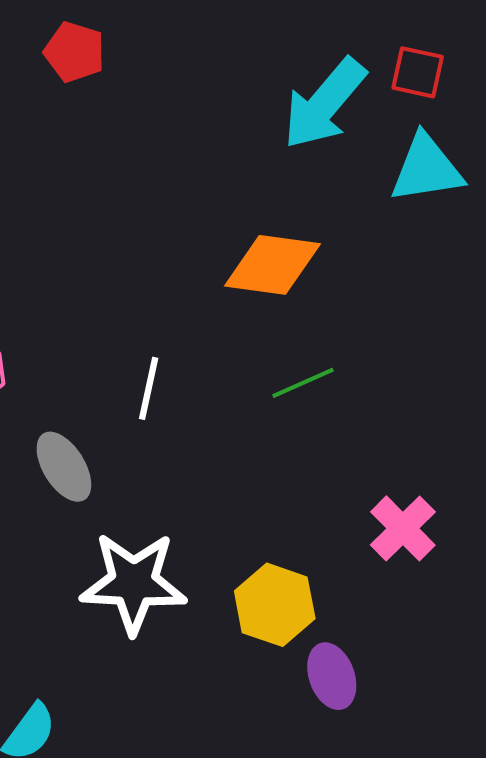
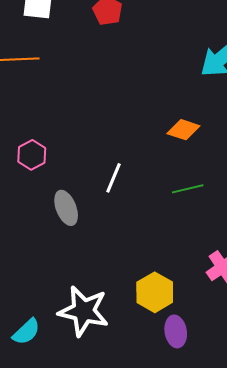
orange diamond: (272, 265) -> (183, 130), size x0.7
white star: (133, 583) -> (84, 311), moved

